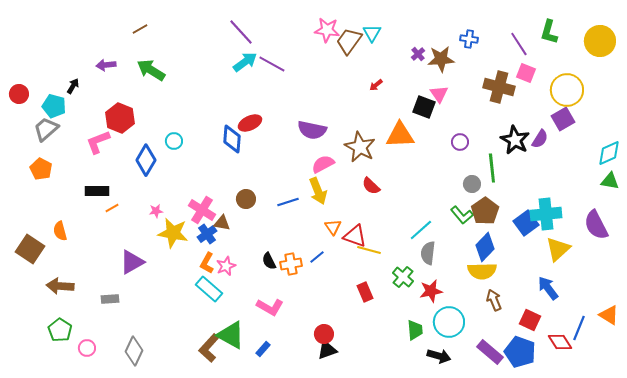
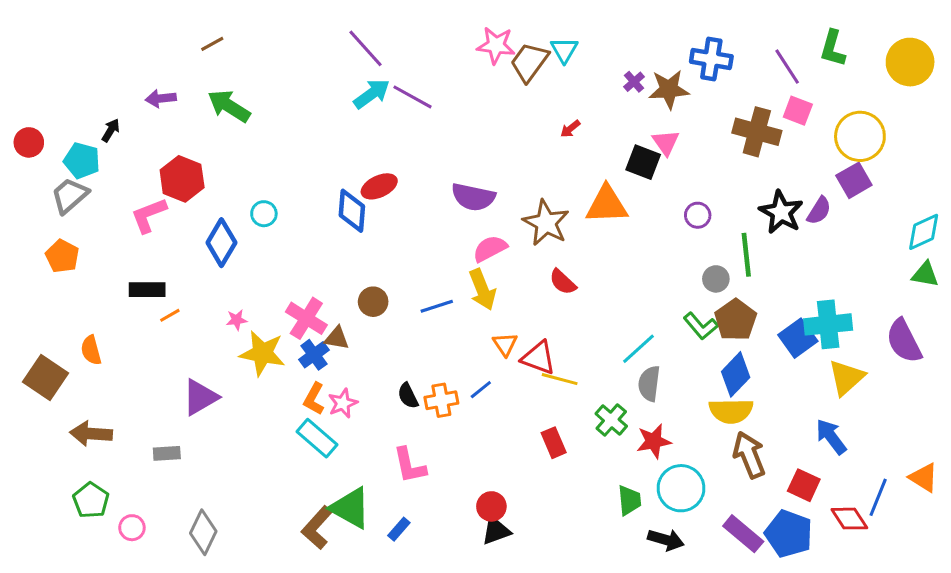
blue cross: (469, 39) -> (711, 59), size x1.5
brown arrow: (494, 300) -> (749, 455), size x1.4
pink L-shape: (270, 307) -> (410, 465), turned 48

